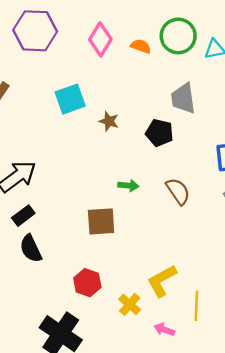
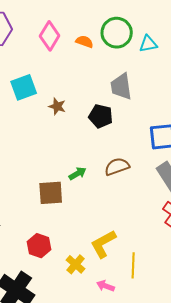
green arrow: (128, 186) -> (77, 173), moved, turned -36
brown semicircle: (178, 191) -> (117, 167), turned -75

